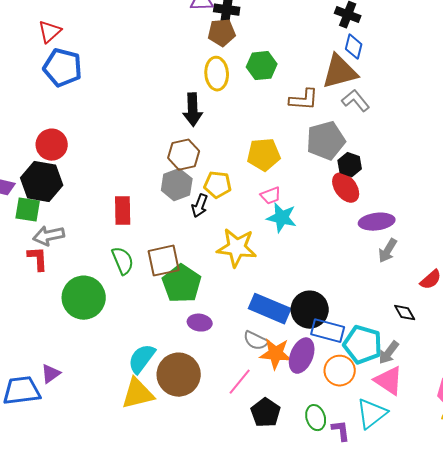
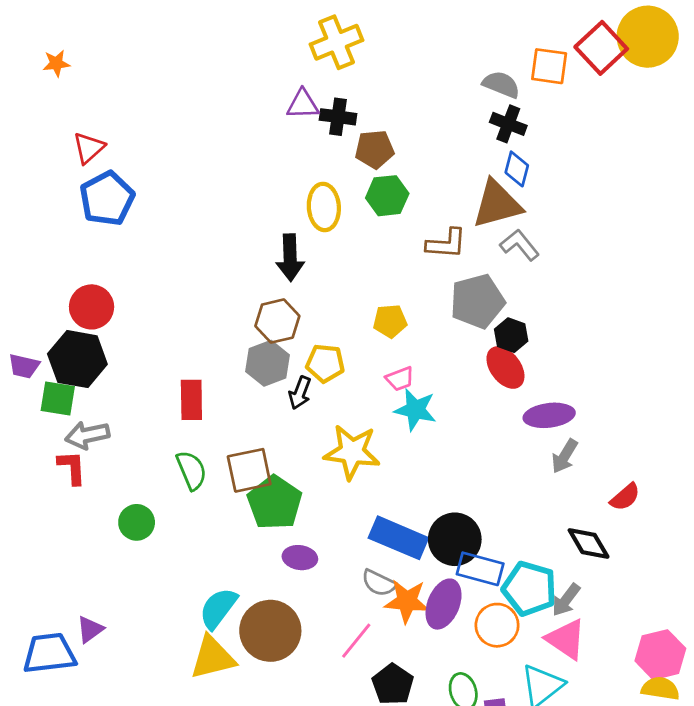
brown pentagon: (222, 33) -> (375, 149), moved
blue pentagon: (63, 68) -> (107, 199), turned 30
yellow pentagon: (264, 155) -> (390, 321), size x0.7
green circle: (84, 298) -> (137, 522), size x0.6
black diamond: (405, 313) -> (589, 543), size x1.4

